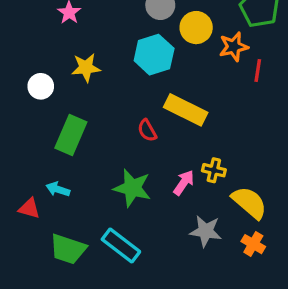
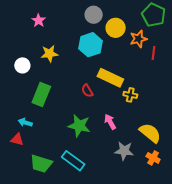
yellow cross: (214, 170) -> (130, 95), moved
pink arrow: (184, 183) -> (110, 122), turned -63
cyan arrow: (58, 189) -> (25, 122), moved

